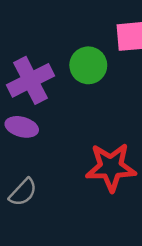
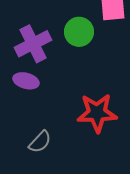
gray semicircle: (23, 192) -> (40, 142), moved

